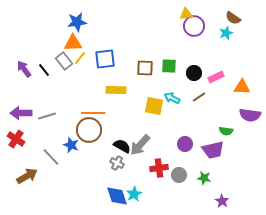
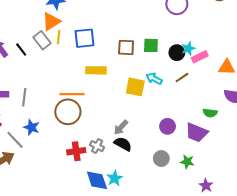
cyan star: (226, 33) -> (188, 49), moved
orange triangle: (73, 43) -> (51, 22), turned -30
yellow line: (80, 58) -> (59, 37), turned -32
gray line: (47, 116) -> (24, 97), turned -66
blue star: (71, 145) -> (32, 127), moved
gray arrow: (140, 145) -> (121, 127), size x0.7
black semicircle: (122, 146) -> (123, 144), moved
purple trapezoid: (213, 150) -> (197, 133), turned 35
gray line: (51, 157) -> (15, 140), moved
red cross: (159, 168) -> (76, 151), moved

